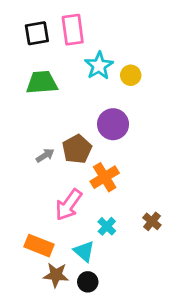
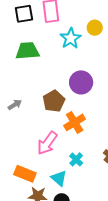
yellow circle: (131, 75) -> (95, 28), moved
gray arrow: (45, 155) -> (15, 105), moved

